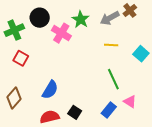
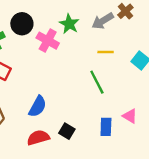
green line: (113, 79) -> (97, 82), moved
blue rectangle: (109, 110) -> (106, 127), turned -35

